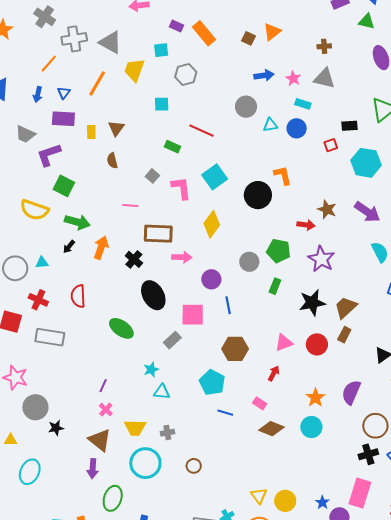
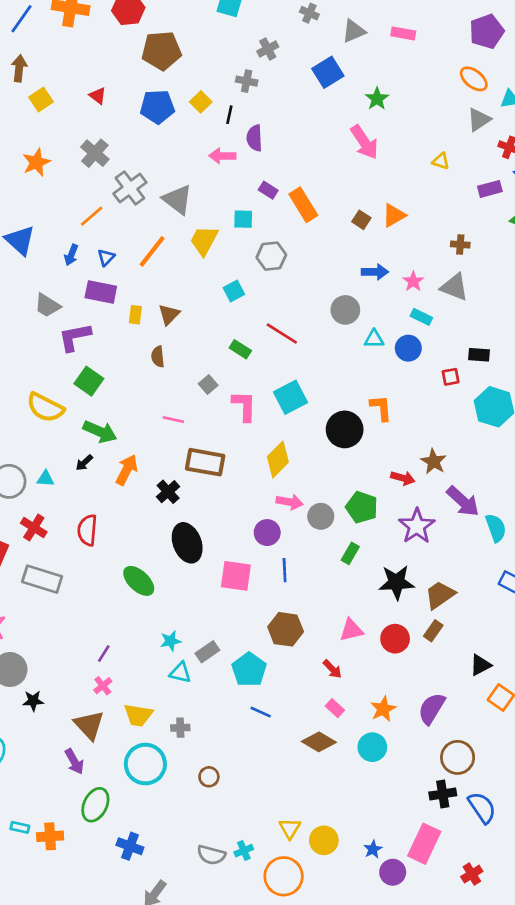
gray cross: (74, 39) -> (130, 188), turned -35
cyan square: (162, 104) -> (234, 291), turned -35
purple arrow: (367, 212) -> (463, 501), moved
pink arrow: (182, 257) -> (290, 502), moved
gray rectangle: (172, 340) -> (207, 652), moved
red arrow: (274, 373) -> (332, 669), turned 98
pink rectangle: (260, 403) -> (335, 708), moved
purple arrow: (93, 469) -> (74, 762), turned -42

